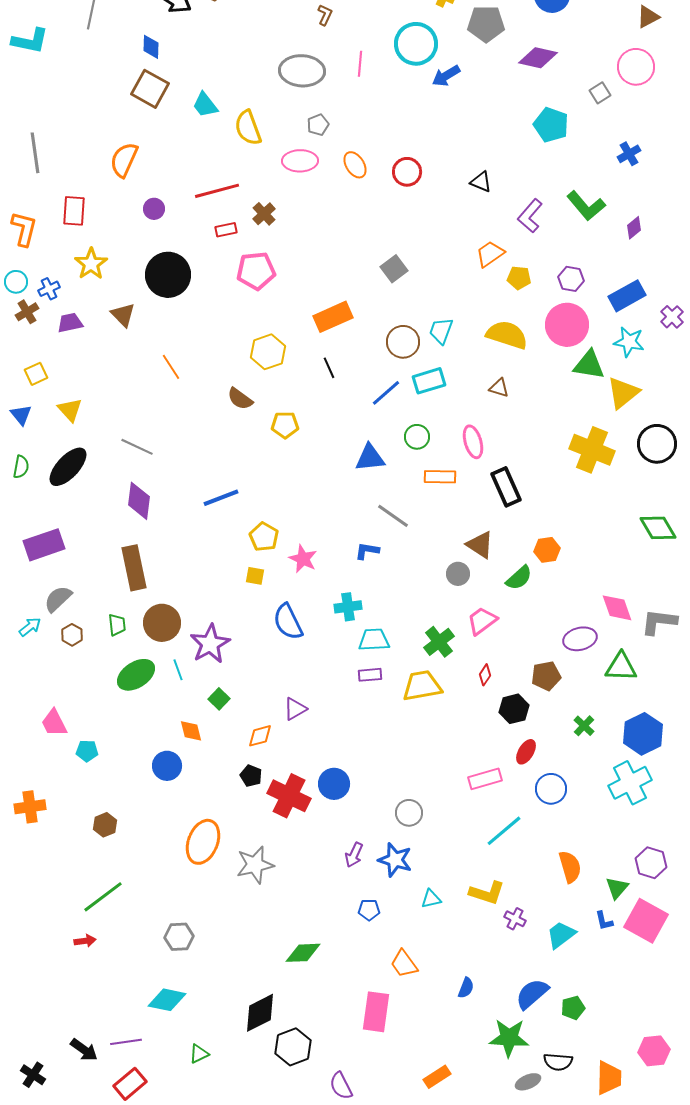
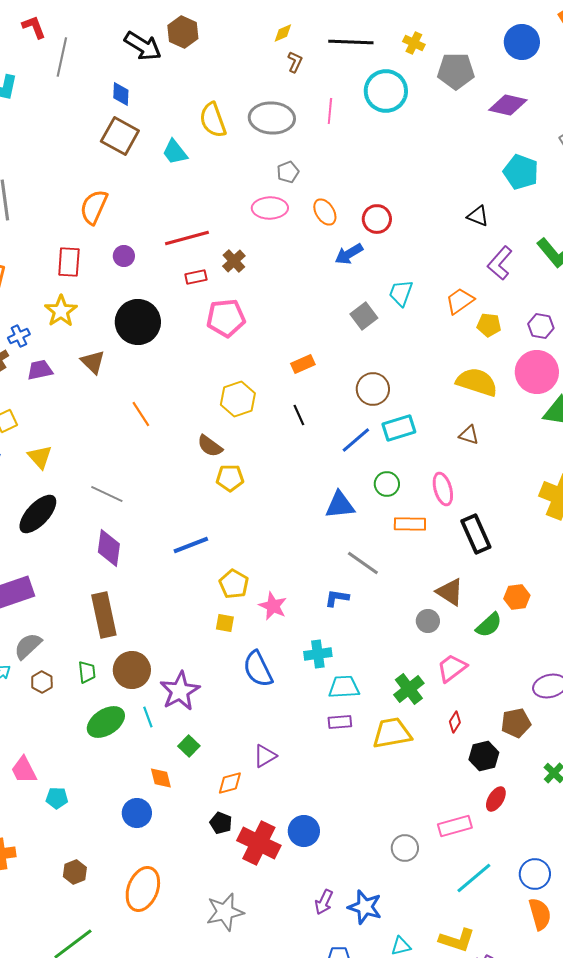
blue arrow: (446, 76) -> (349, 254), moved
yellow semicircle: (248, 128) -> (213, 120), moved
black triangle: (481, 182) -> (478, 216), moved
red rectangle: (74, 211) -> (69, 262), moved
orange rectangle: (333, 317) -> (303, 364), size x0.6
cyan trapezoid: (441, 331) -> (401, 293), moved
yellow pentagon: (285, 425) -> (230, 478), moved
blue circle: (551, 789) -> (535, 874), moved
gray circle: (409, 813) -> (405, 848), moved
orange ellipse: (203, 842) -> (143, 889), moved

